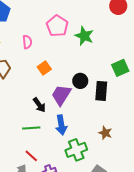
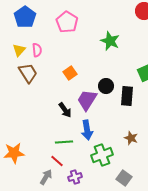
pink pentagon: (57, 26) -> (67, 22), moved
pink semicircle: (27, 42) -> (37, 50), moved
green line: (31, 128) -> (64, 142), moved

